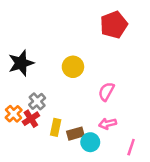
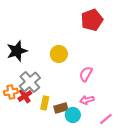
gray cross: (37, 101) -> (30, 82), size x1.5
orange cross: (14, 114) -> (11, 92), turned 32
pink line: (131, 147) -> (106, 119), turned 32

